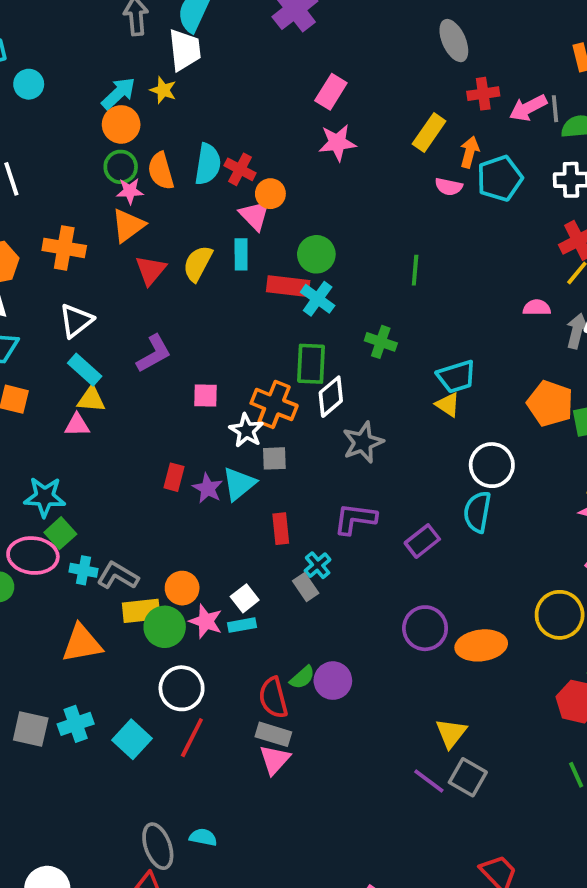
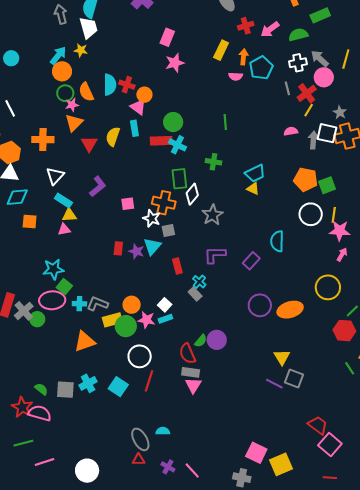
gray line: (555, 109) -> (287, 88), moved
white circle: (492, 465) -> (311, 214), moved

